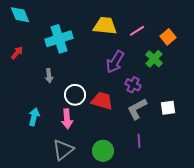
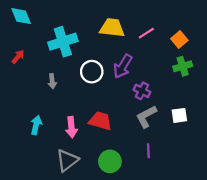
green cross: (154, 59) -> (183, 66), moved, turned 30
white circle: (75, 95) -> (92, 72), moved
red trapezoid: (102, 101) -> (100, 121), moved

